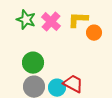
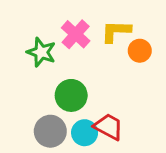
green star: (26, 20) -> (41, 52), moved
green circle: (33, 63) -> (71, 95), moved

